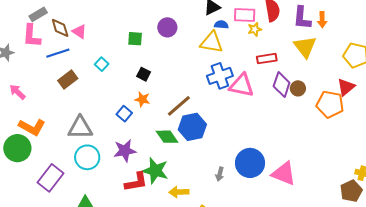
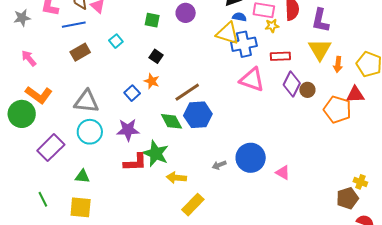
orange arrow: (322, 20) -> (338, 64), moved
blue cross: (220, 76) -> (244, 44), moved
red triangle: (346, 87) -> (355, 95), turned 30
gray arrow: (220, 174) -> (219, 165), turned 48
pink triangle: (284, 174) -> (283, 173), size x0.6

